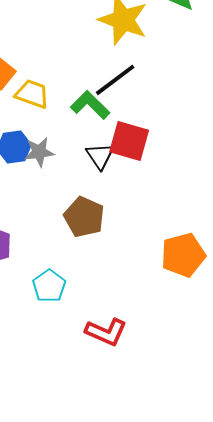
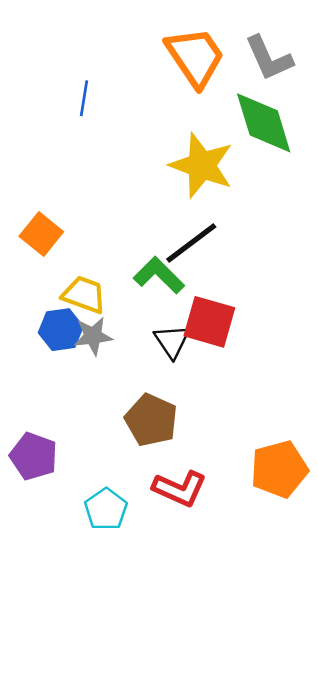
yellow trapezoid: (32, 94) -> (84, 295), moved
red L-shape: (106, 332) -> (180, 489), moved

